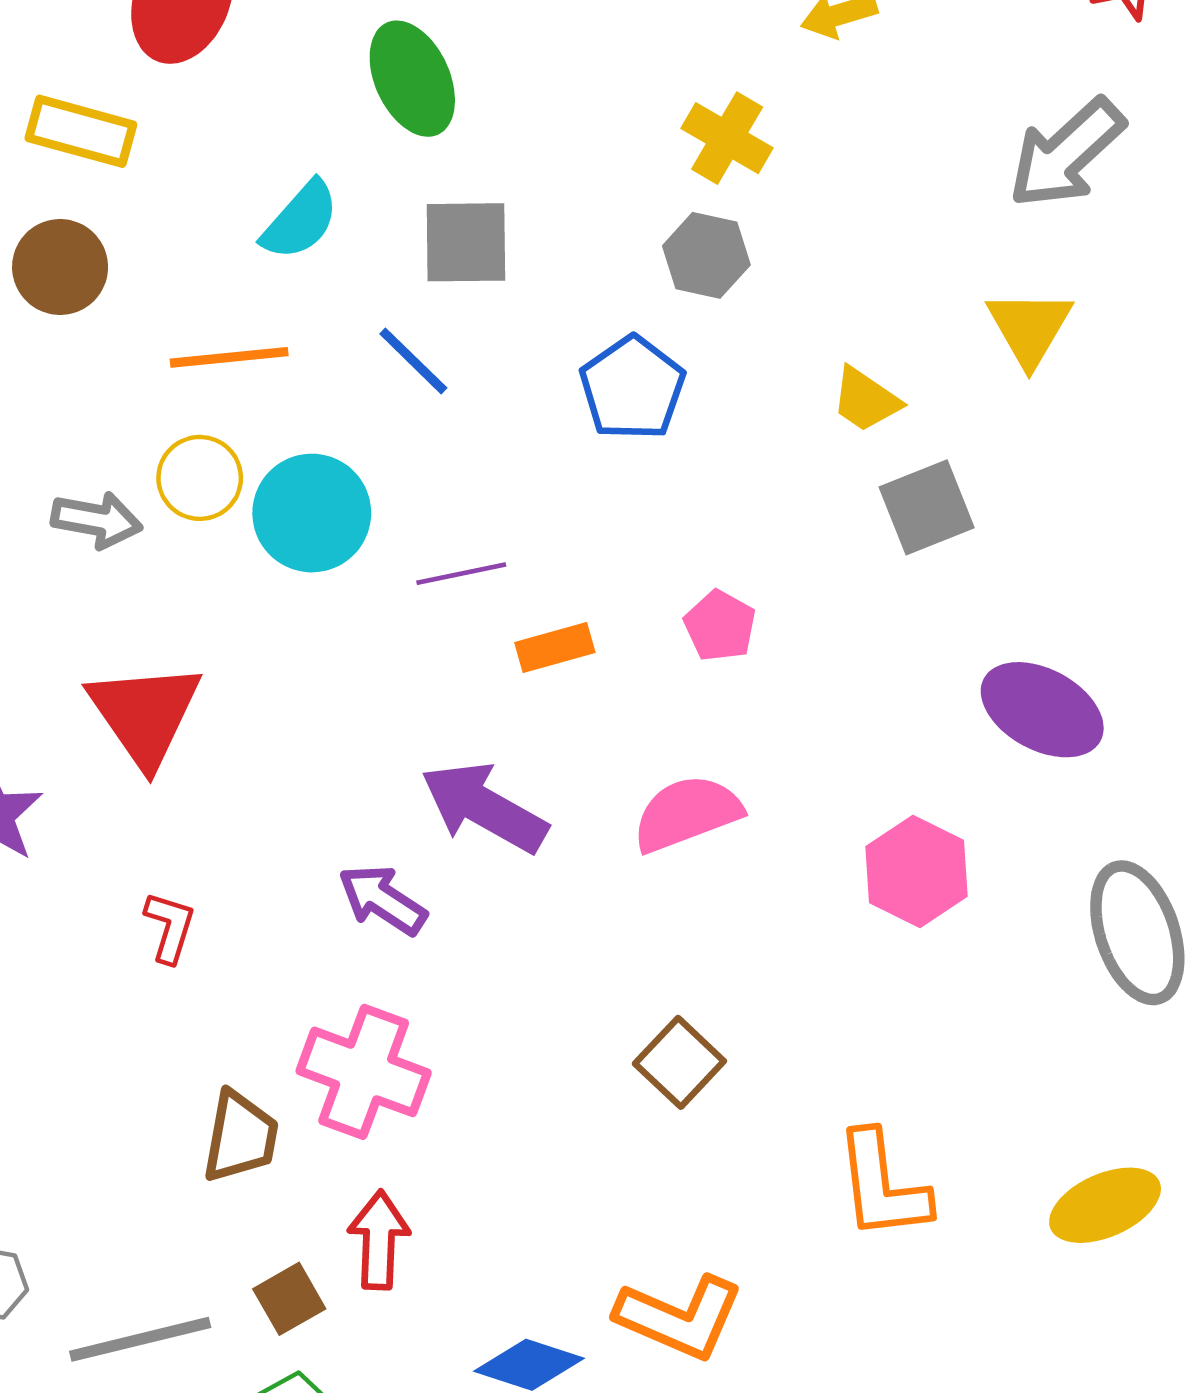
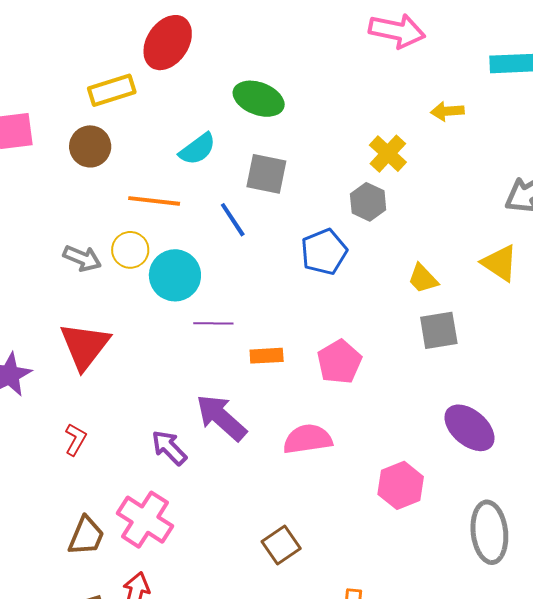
green ellipse: (412, 79) -> (259, 99), turned -57
yellow rectangle: (81, 131) -> (112, 90), turned -45
yellow triangle: (1029, 328) -> (500, 263), turned -39
purple line: (461, 574) -> (213, 323), moved
pink pentagon: (720, 626) -> (339, 362), size x1.4

